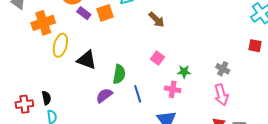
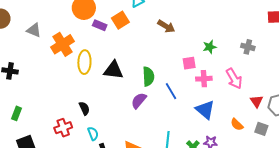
brown arrow: (157, 20) -> (166, 26), moved
pink square: (158, 58) -> (189, 63), moved, turned -32
green star: (184, 72) -> (210, 47), moved
pink arrow: (221, 95) -> (234, 79), moved
black semicircle: (46, 98) -> (84, 108), moved

